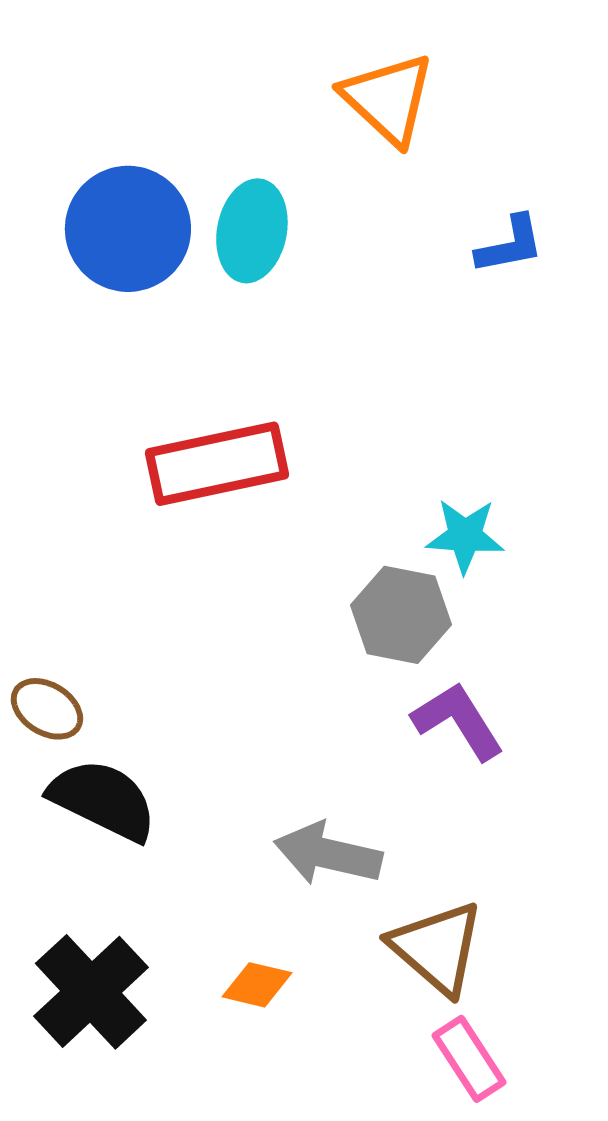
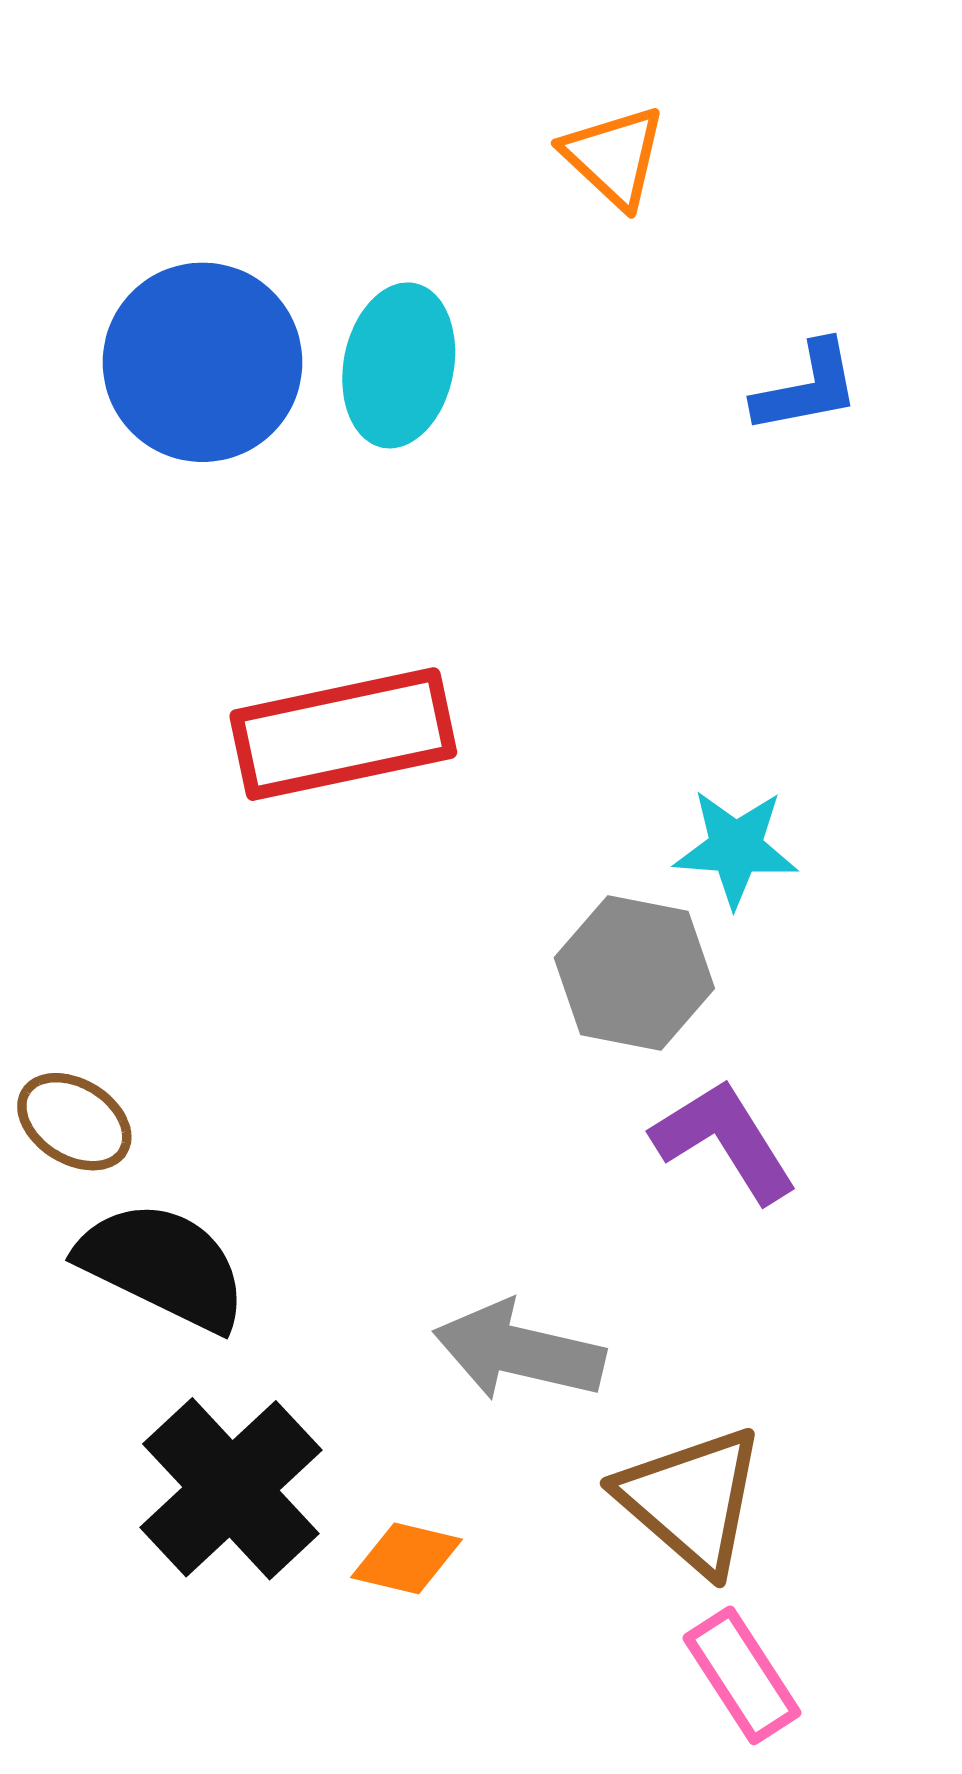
orange triangle: (388, 99) -> (614, 157), size x0.7
black cross: (91, 992) -> (231, 1489), moved

